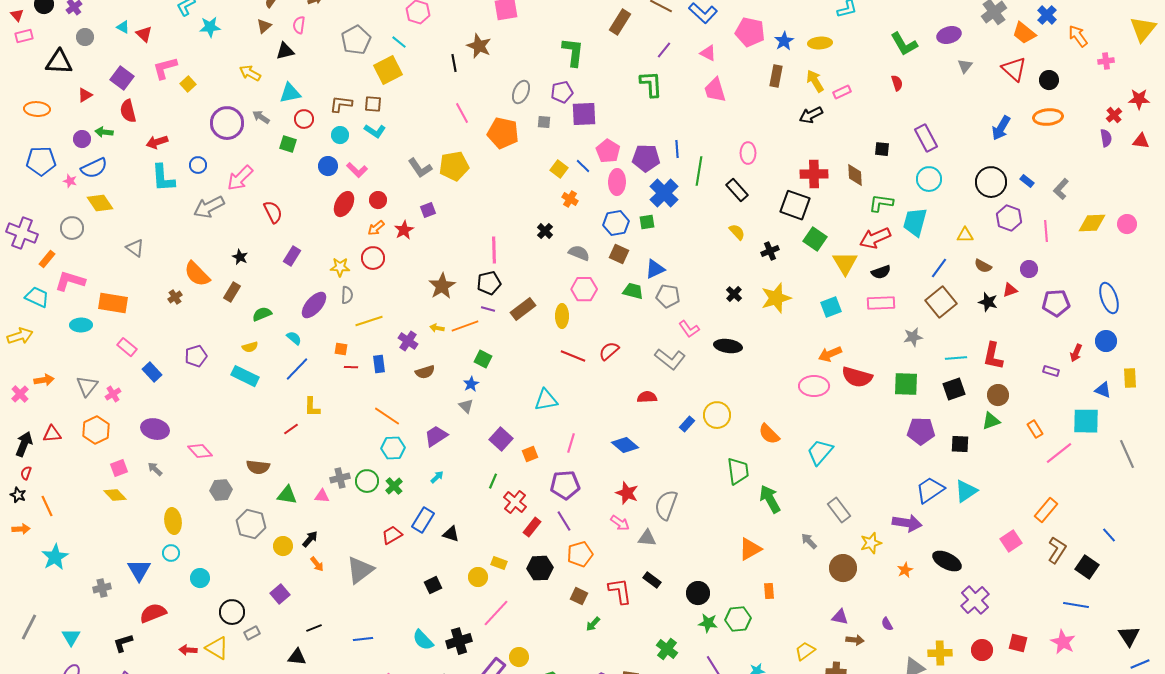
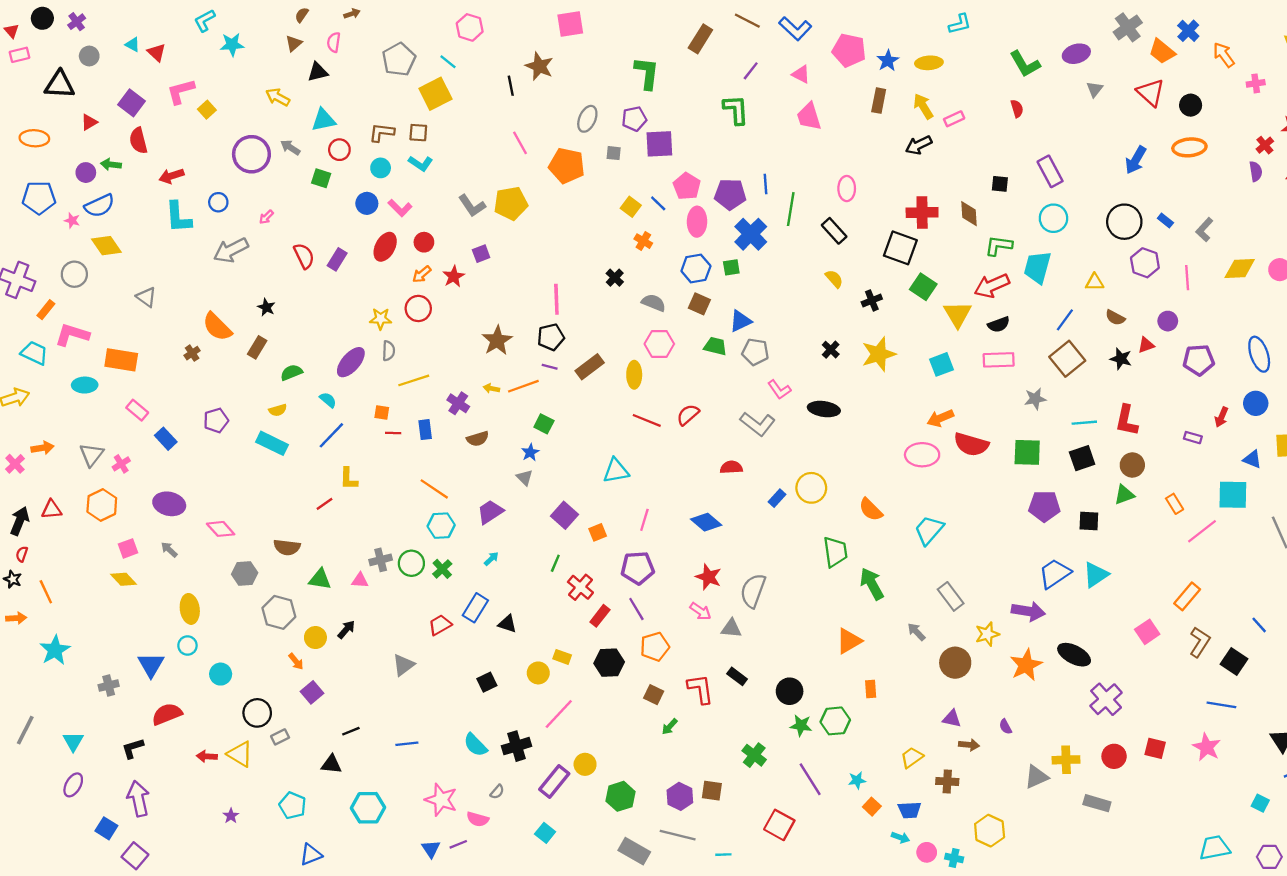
pink arrow: (240, 178) -> (266, 217), size x0.5
purple rectangle: (292, 256) -> (337, 259), moved
orange arrow: (317, 564) -> (296, 662), moved
gray triangle: (360, 570) -> (403, 665), size x0.7
orange star: (905, 570) -> (1026, 665), size x1.8

